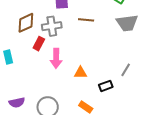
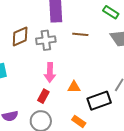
red rectangle: (39, 44) -> (43, 96), moved
black rectangle: (106, 86) -> (99, 101), size x1.6

